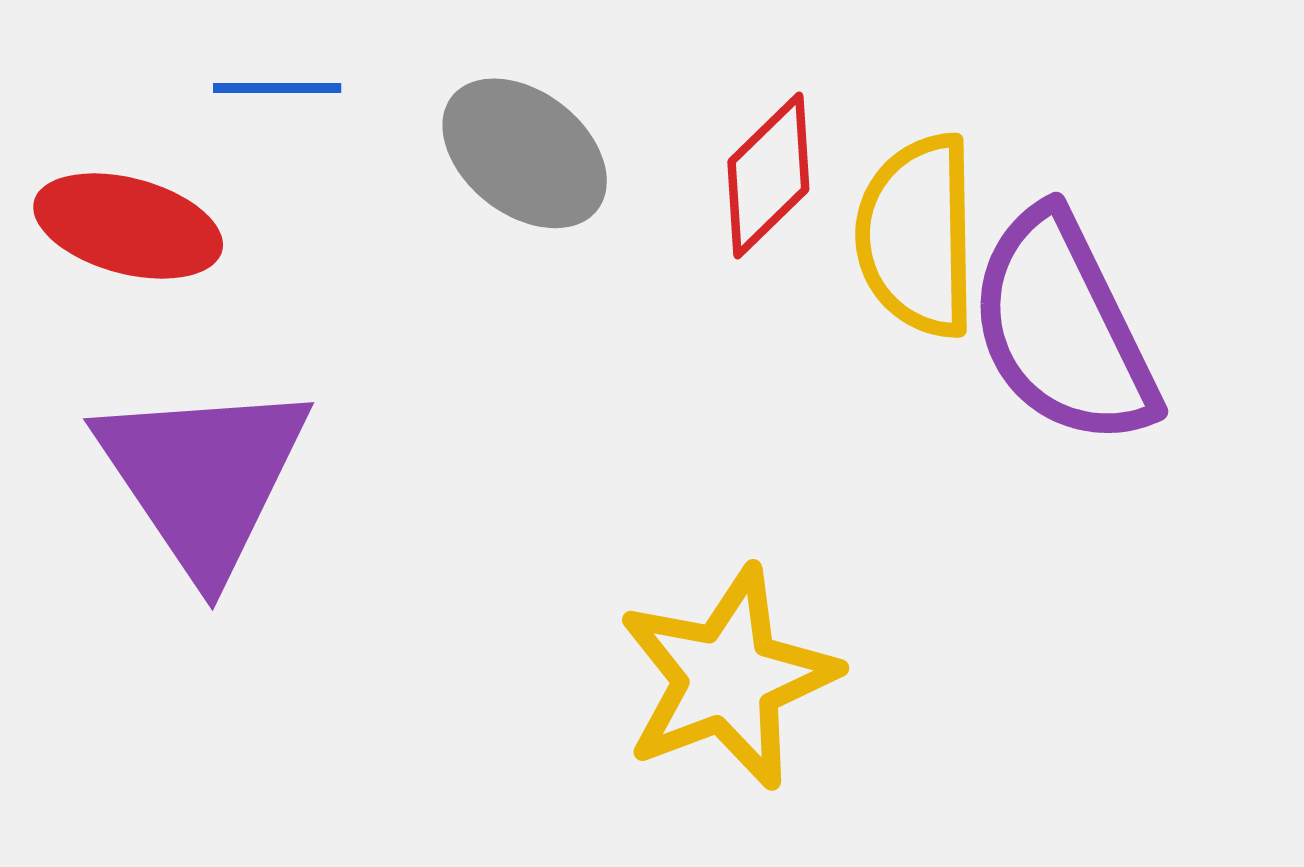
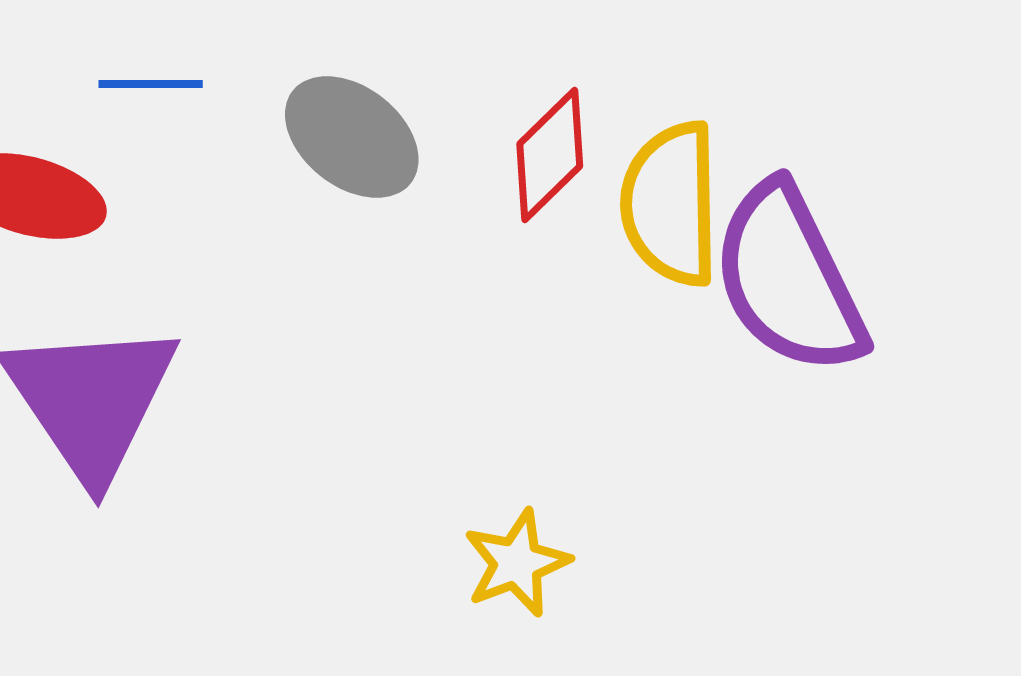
yellow star: (728, 678) -> (517, 563), size x0.6

